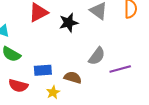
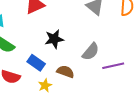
black star: (69, 23) -> (54, 39), moved
blue rectangle: (43, 70) -> (36, 63), turned 36

